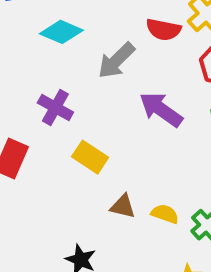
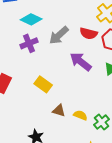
red semicircle: (163, 29) -> (89, 33), moved
purple cross: (55, 107) -> (29, 43), moved, turned 36

